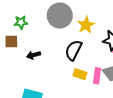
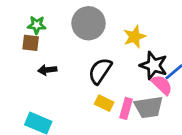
yellow star: (86, 25) -> (135, 37), moved
brown square: (11, 42) -> (31, 43), moved

